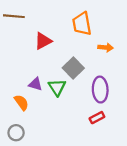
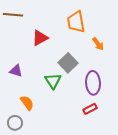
orange arrow: (106, 47) -> (98, 44), turned 48
purple triangle: (35, 84) -> (16, 71), moved
orange semicircle: (21, 102) -> (27, 103), moved

